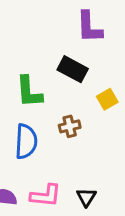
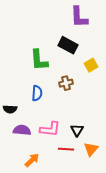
blue semicircle: (26, 141) -> (37, 93), size x0.7

